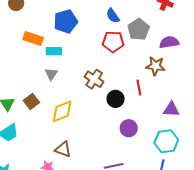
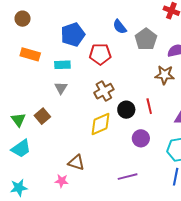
orange rectangle: (33, 39) -> (30, 54), moved
red pentagon: (113, 42) -> (100, 54), moved
brown cross: (94, 79) -> (104, 91), turned 30
red line: (139, 87) -> (149, 106), moved
yellow diamond: (62, 111) -> (101, 124), moved

